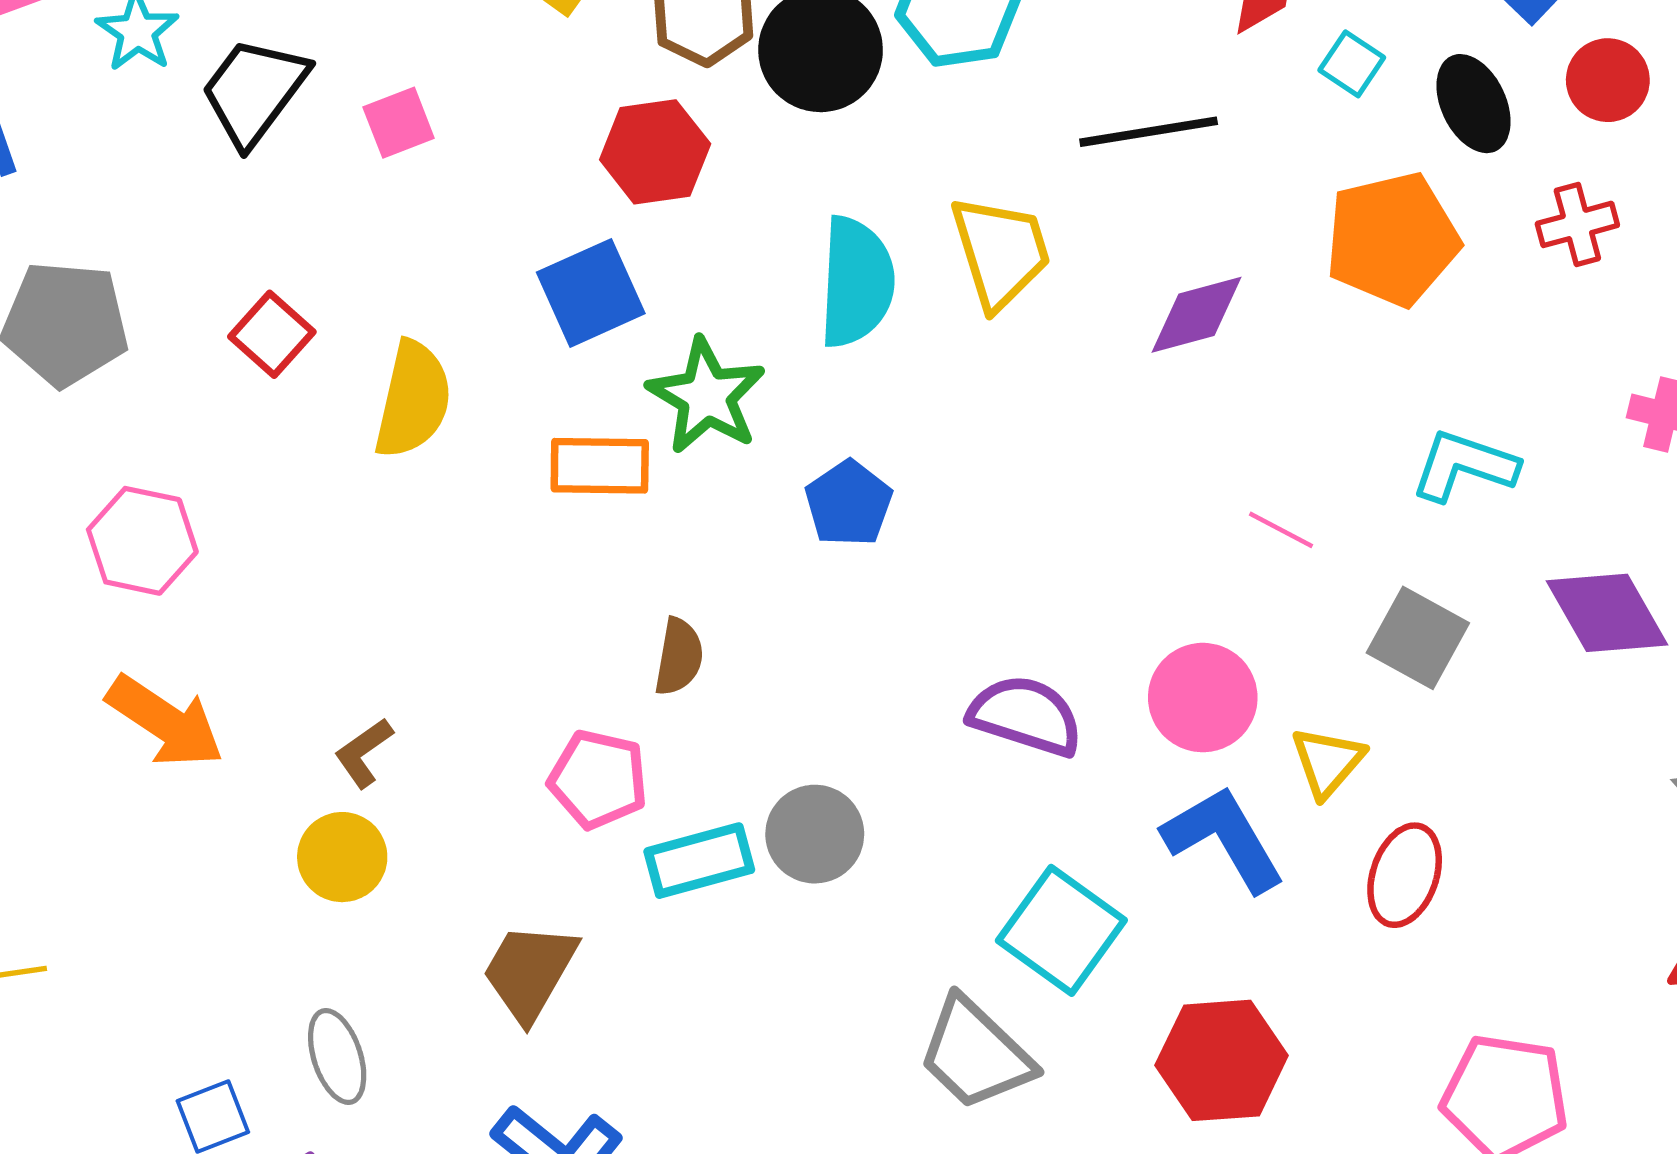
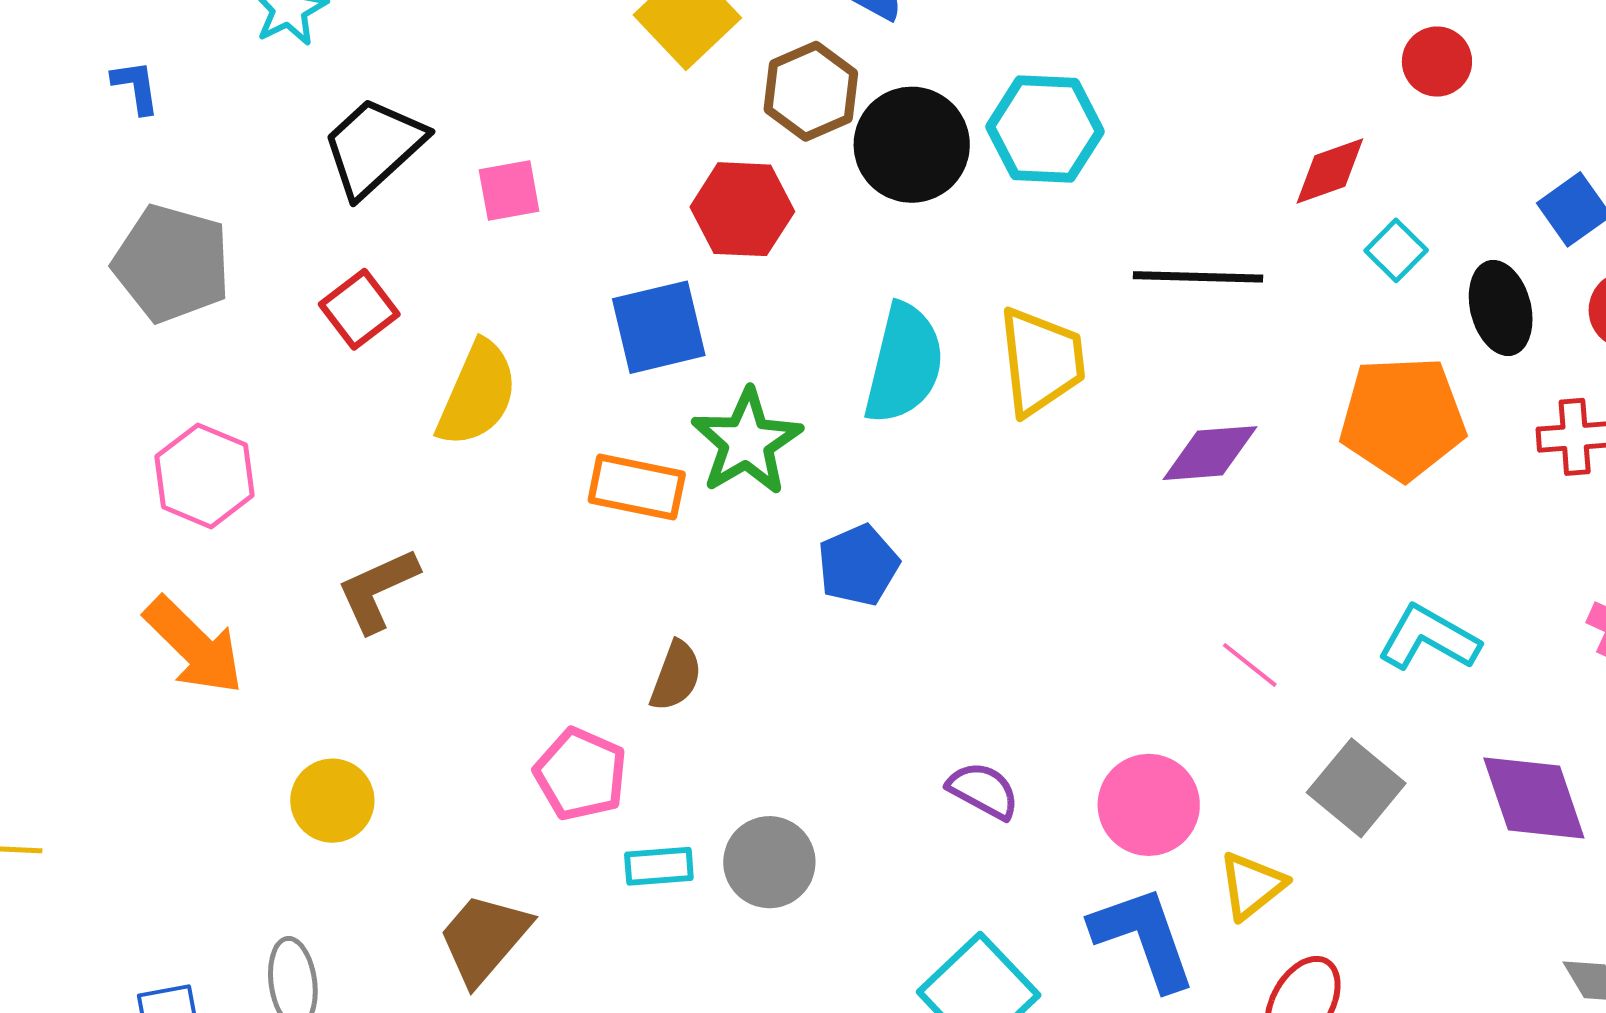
black trapezoid: (254, 91) -> (374, 147), moved
pink square: (399, 123) -> (509, 190), moved
purple semicircle: (1026, 716) -> (983, 790), size x0.7
brown L-shape: (364, 753) -> (378, 590), moved, size x1.4
cyan rectangle: (699, 861) -> (659, 866), size x0.7

